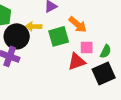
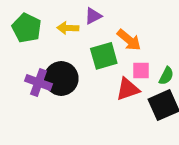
yellow arrow: (34, 26) -> (68, 28), moved
black circle: (17, 36) -> (61, 78), moved

